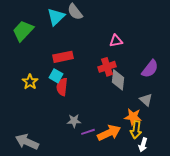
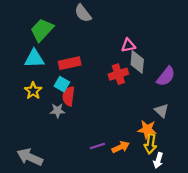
cyan triangle: (56, 17) -> (34, 59), moved, turned 42
green trapezoid: (23, 31) -> (42, 30), moved
gray diamond: (118, 80) -> (137, 62), moved
gray star: (74, 121) -> (57, 111), moved
orange arrow: (109, 133) -> (121, 147), size x0.7

